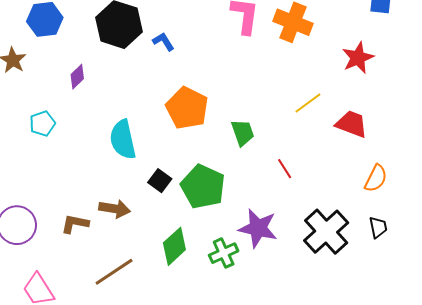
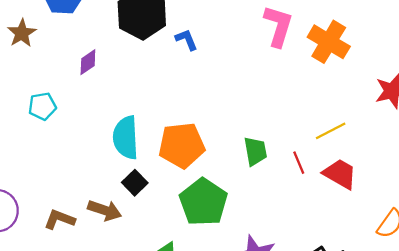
orange pentagon: (187, 108) -> (182, 145), moved, turned 30
red trapezoid: (351, 124) -> (340, 174), moved
red line: (285, 169) -> (299, 163), moved
black square: (160, 181) -> (135, 183), moved

